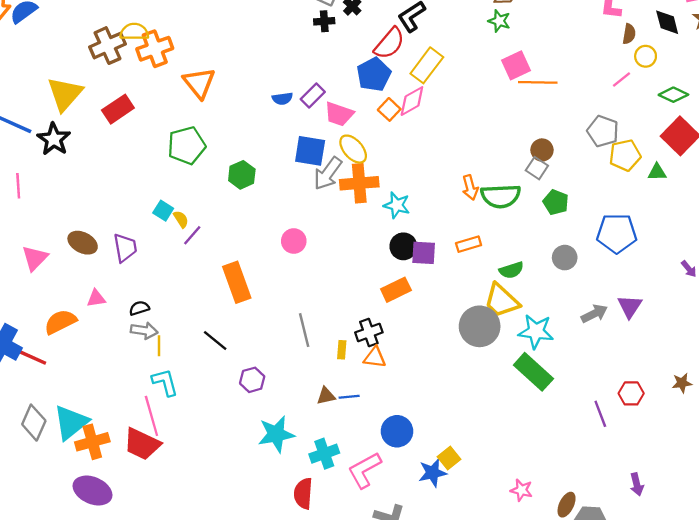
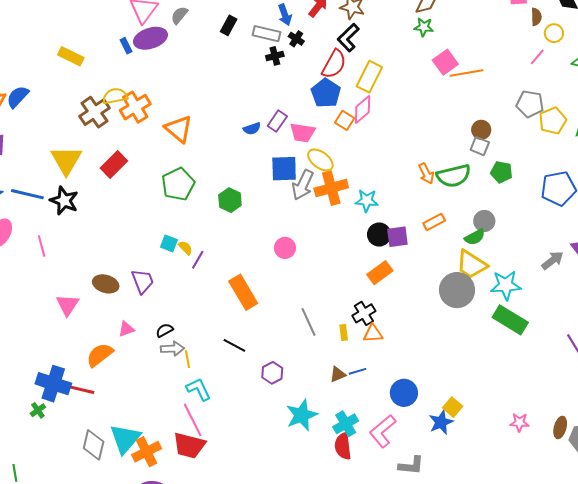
gray circle: (565, 258) -> (484, 221), moved
red semicircle: (303, 493) -> (343, 446), moved

